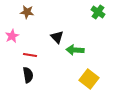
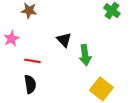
green arrow: (75, 50) -> (85, 55), turned -102

